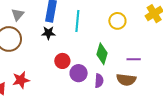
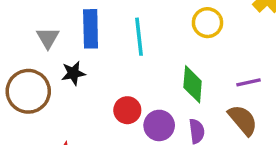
gray triangle: (18, 15) -> (48, 38), moved
black star: (48, 33) -> (73, 73), moved
brown semicircle: (126, 80) -> (243, 120), turned -126

